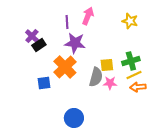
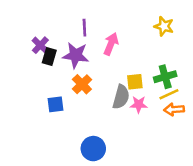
pink arrow: (88, 16) -> (111, 44), moved
purple star: (75, 43) -> (76, 55), moved
black rectangle: (39, 45) -> (49, 57), turned -40
orange cross: (65, 67) -> (82, 84), size x0.7

